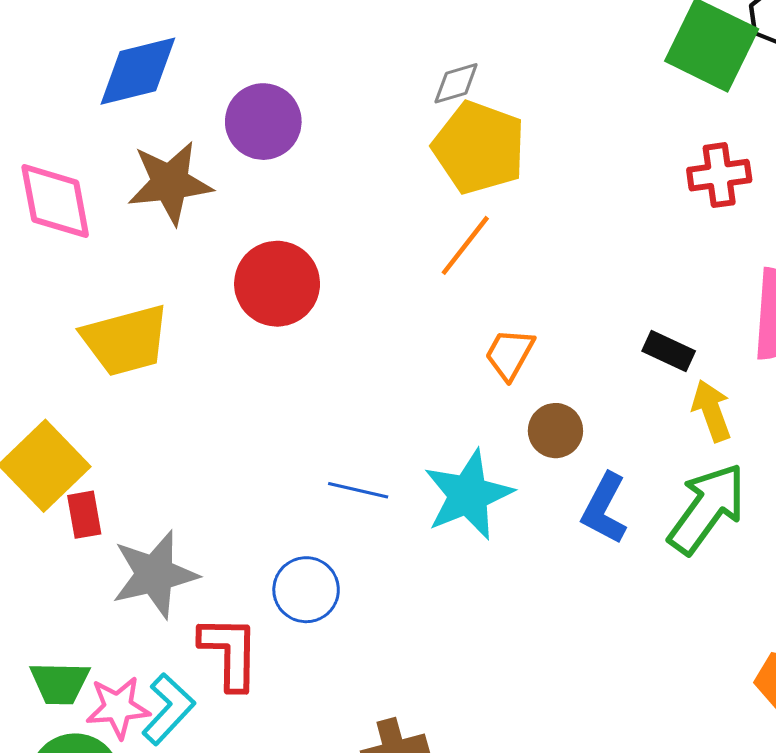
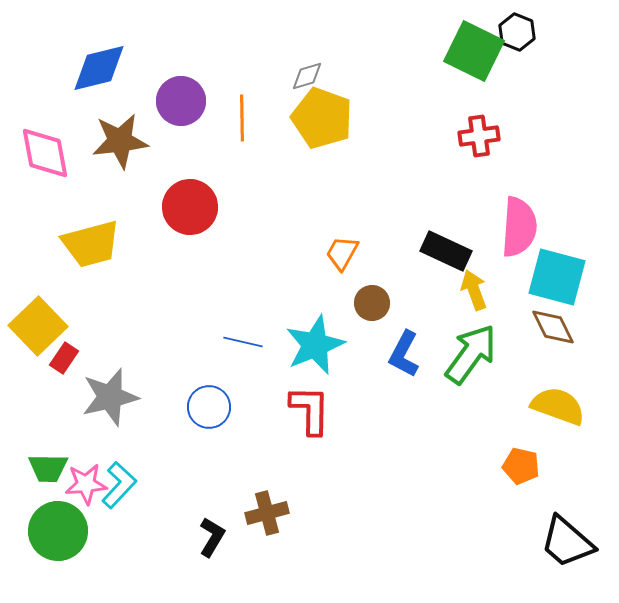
orange line: (465, 245) -> (242, 118), moved, turned -39
black rectangle: (669, 351) -> (446, 251), size x1.5
red rectangle: (84, 515) -> (64, 358), turned 44
red L-shape: (230, 652) -> (310, 410), moved

